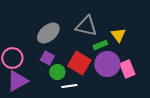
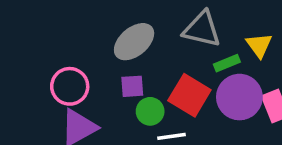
purple square: (47, 58) -> (132, 86), turned -32

